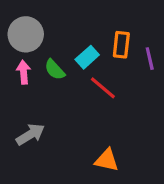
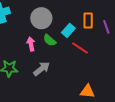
gray circle: (26, 34) -> (41, 18), moved
gray arrow: (30, 134) -> (42, 69), moved

